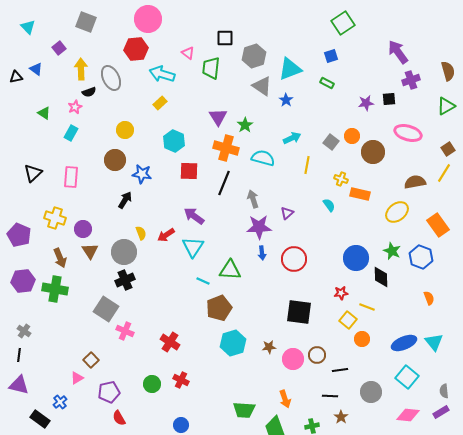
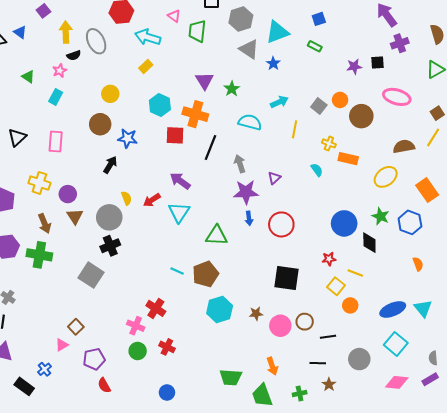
orange cross: (226, 148) -> (195, 114), moved
cyan line: (203, 281) -> (177, 271), moved
pink cross: (125, 331) -> (136, 326), moved

